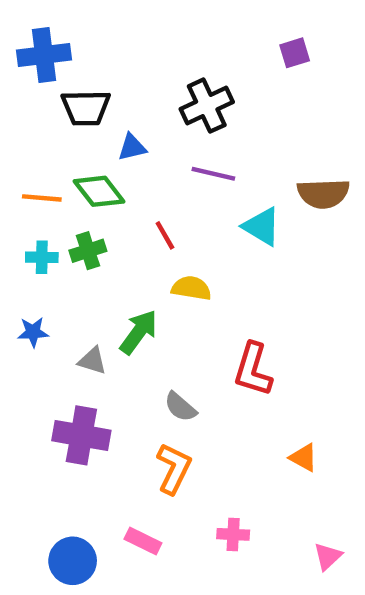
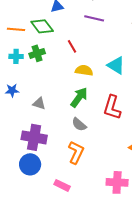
cyan triangle: (262, 227) -> (116, 65), moved
green arrow: (139, 332) -> (79, 97), moved
pink cross: (233, 534) -> (117, 182), moved, size x1.5
blue circle: (73, 561) -> (30, 164), moved

